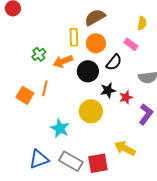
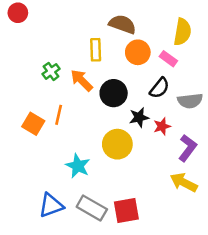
brown semicircle: (95, 17) -> (122, 24), turned 50
yellow semicircle: (142, 23) -> (182, 32), size x1.5
orange circle: (96, 43) -> (138, 52), moved
orange arrow: (63, 61) -> (82, 80), turned 66
black semicircle: (114, 62) -> (159, 88), moved
yellow arrow: (125, 148) -> (184, 182), moved

